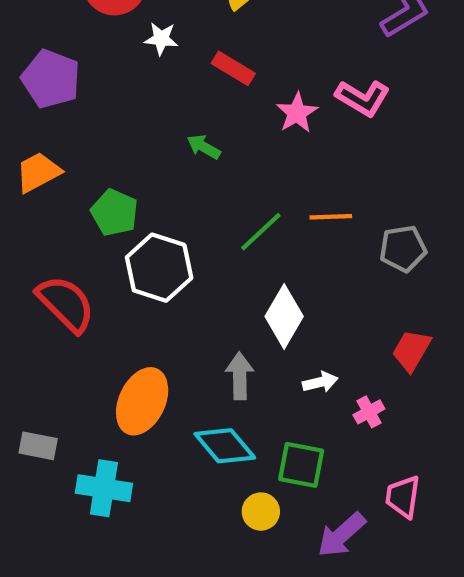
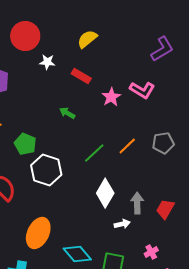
orange line: (331, 217) -> (127, 146), turned -42
gray pentagon: (403, 249) -> (163, 143), moved
gray arrow: (240, 376) -> (137, 203), moved
pink cross: (369, 412) -> (151, 252), moved

